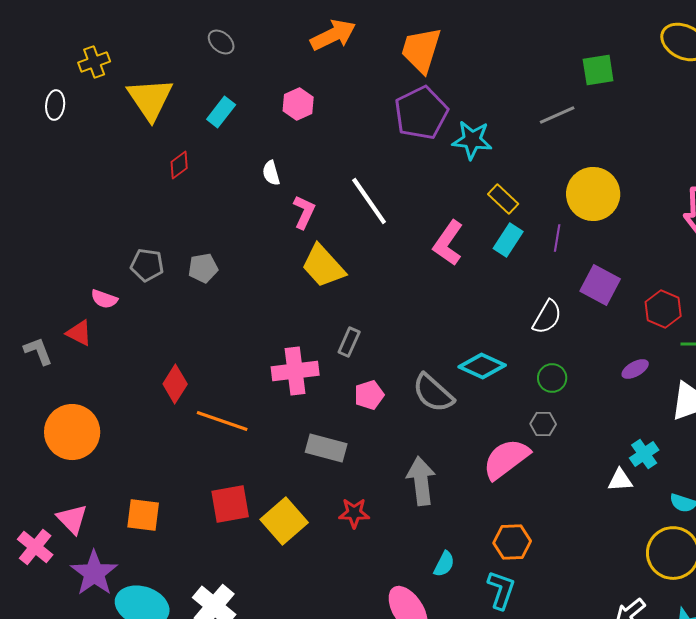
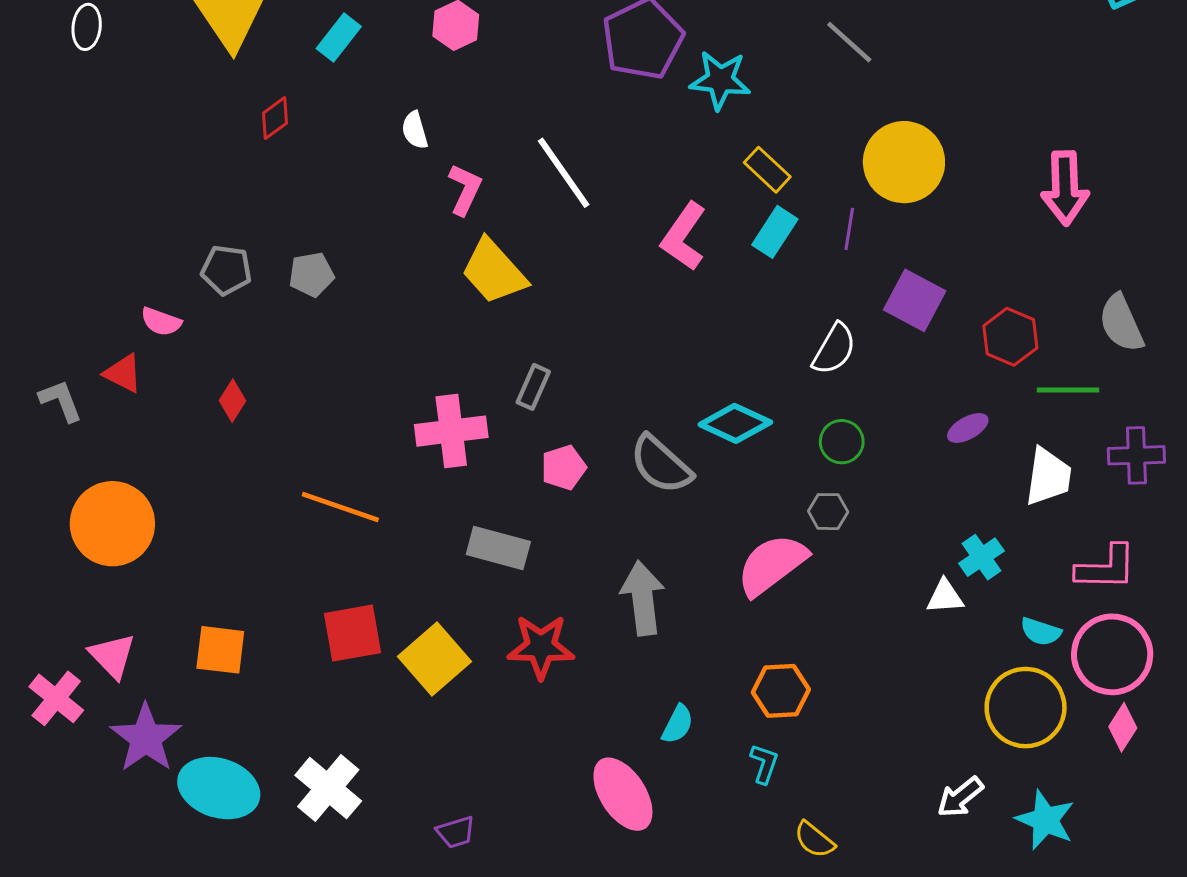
gray line: (557, 115) -> (849, 42), turned 66
red diamond: (175, 384) -> (232, 401), moved, size x0.7
red star: (354, 513) -> (541, 647), size x1.4
cyan L-shape: (501, 590) -> (764, 764), size x0.7

